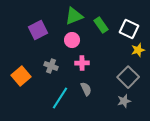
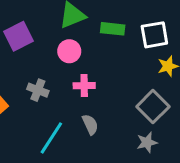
green rectangle: (101, 25) -> (113, 29), turned -49
white square: (129, 29) -> (154, 35), turned -36

